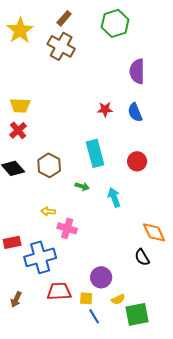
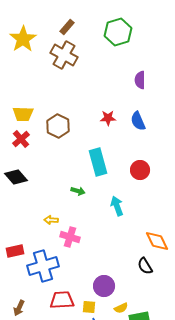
purple semicircle: (137, 71) -> (140, 80), size x0.7
brown hexagon: (49, 165) -> (58, 126), moved
green arrow: (82, 186) -> (78, 191), moved

